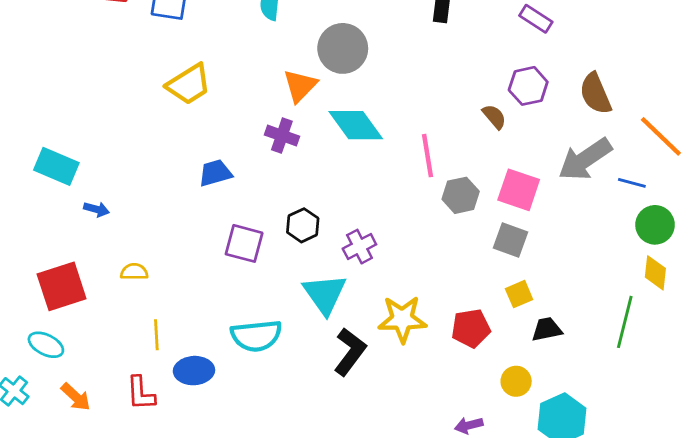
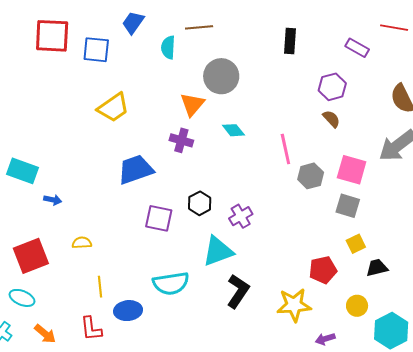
purple hexagon: (528, 86) -> (332, 87), moved
cyan diamond: (356, 125) -> (233, 130), size x0.6
blue trapezoid: (215, 173) -> (136, 170), size x1.5
cyan triangle: (325, 294) -> (218, 251), turned 48
yellow star: (402, 319) -> (294, 305), moved

